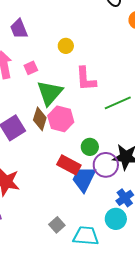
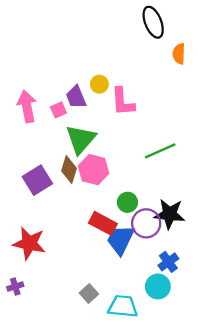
purple trapezoid: (19, 29) -> (76, 97), moved
pink L-shape: (86, 79) -> (123, 102), moved

